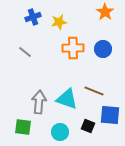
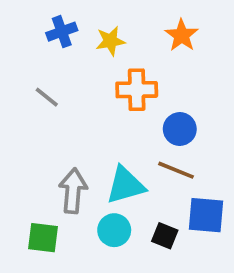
orange star: (105, 12) -> (182, 35), moved
blue circle: (103, 49) -> (180, 129), moved
cyan triangle: (67, 99) -> (125, 185), turned -35
cyan circle: (60, 132) -> (114, 230), moved

